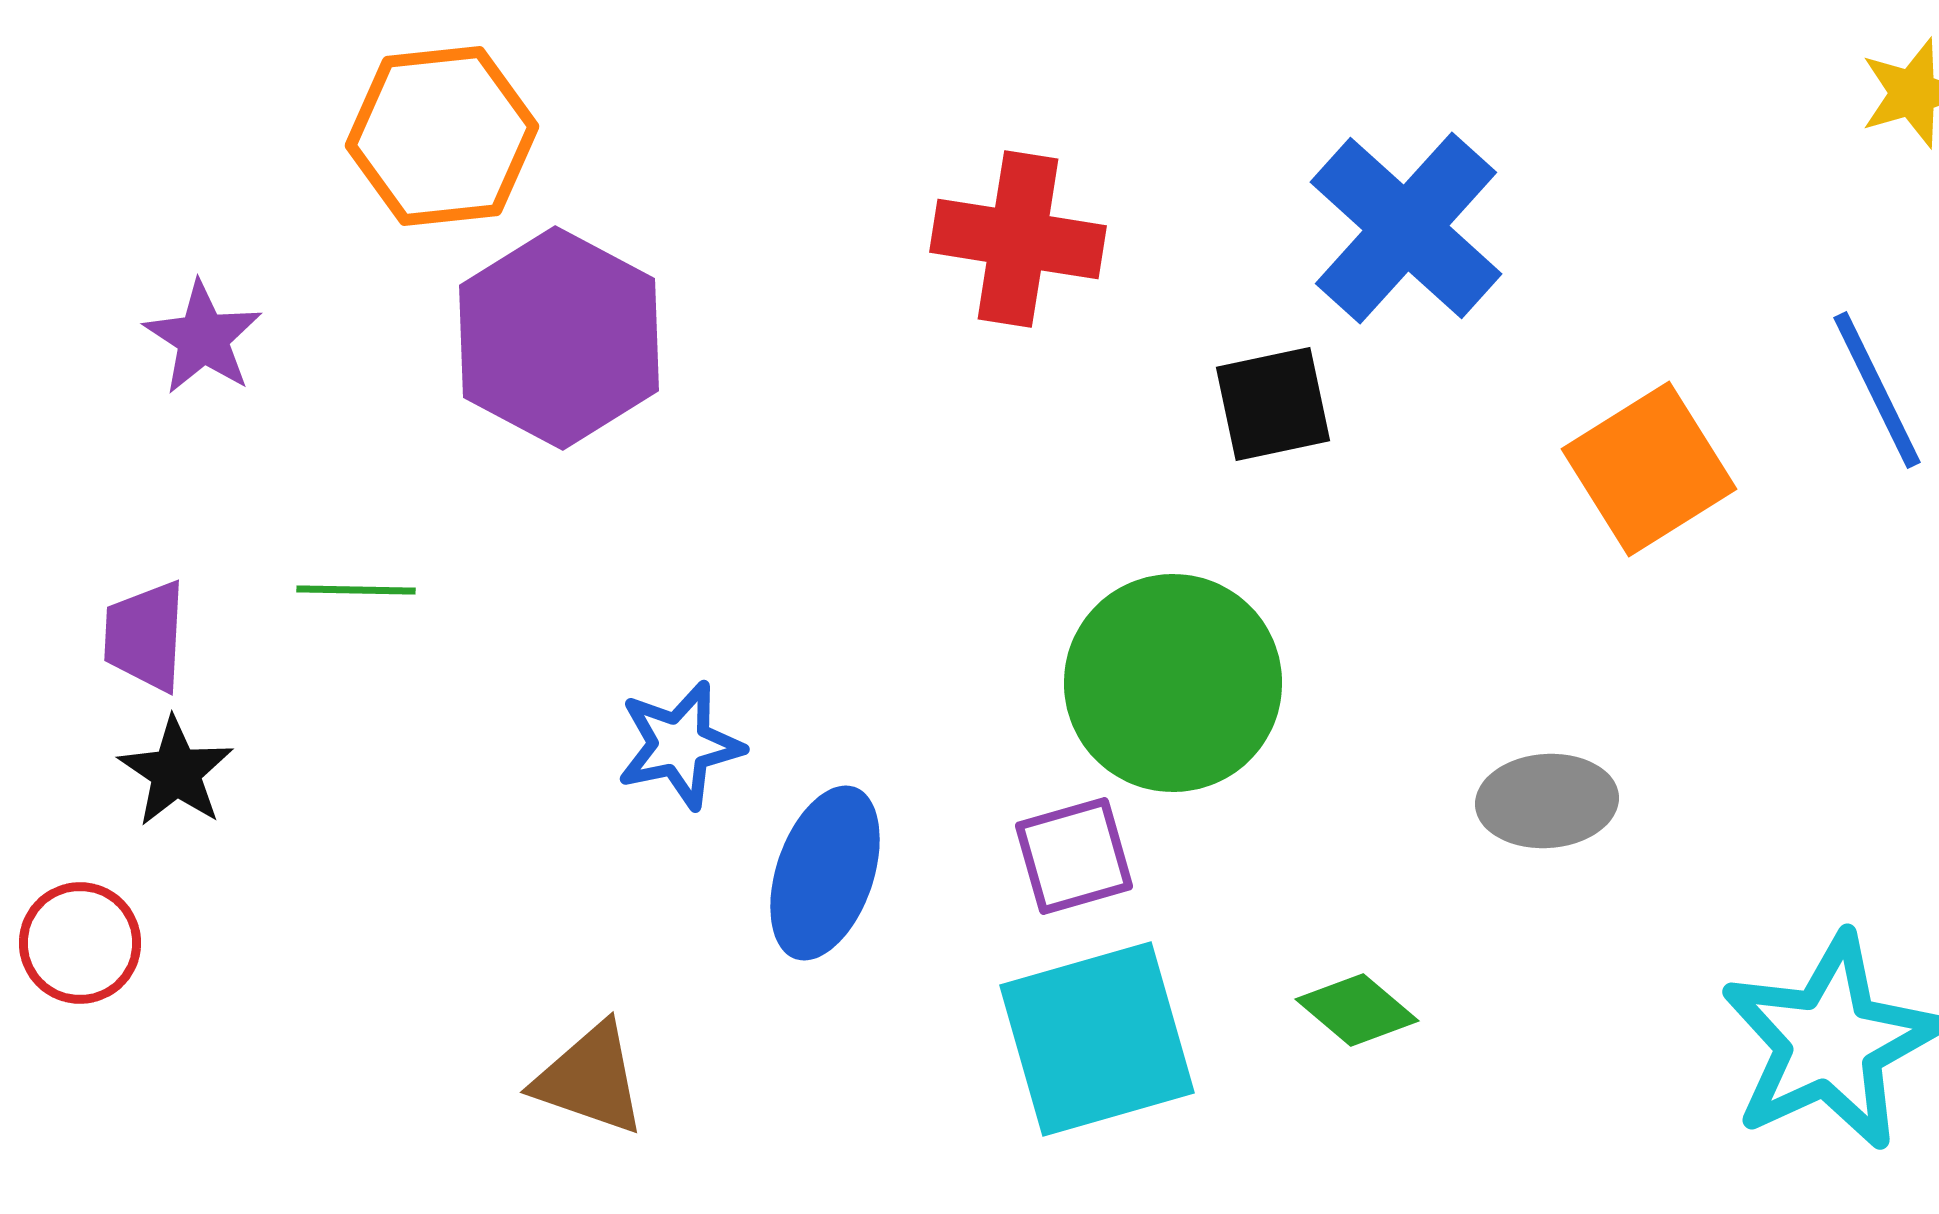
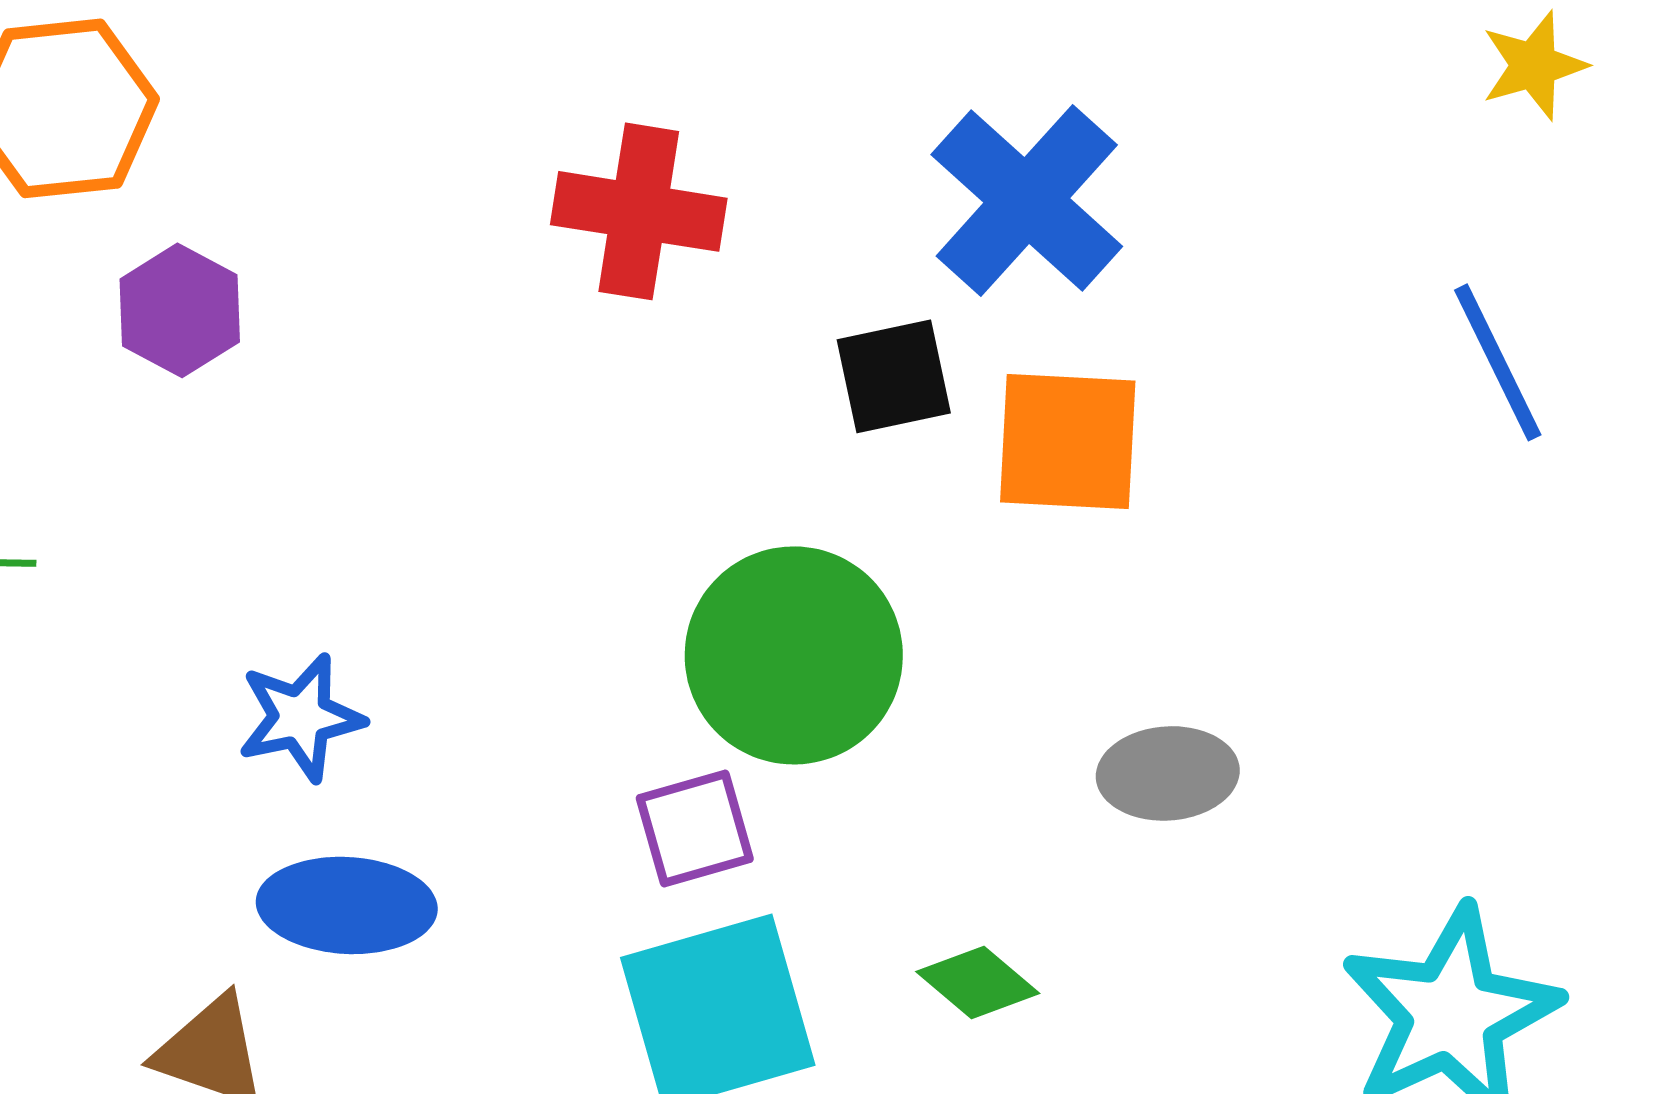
purple hexagon: (559, 338) -> (180, 310), size x0.6
orange square: (1649, 469) -> (1068, 441), moved, turned 35
blue ellipse: (825, 873) -> (347, 905), moved, turned 74

